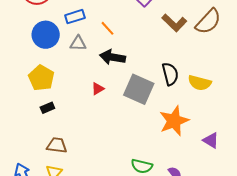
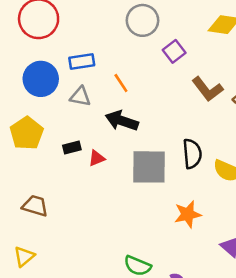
gray square: (139, 89) -> (149, 167), turned -32
black rectangle: (47, 108) -> (72, 148), moved
orange star: (174, 121) -> (188, 214), size x0.7
brown trapezoid: (57, 145) -> (35, 206), moved

